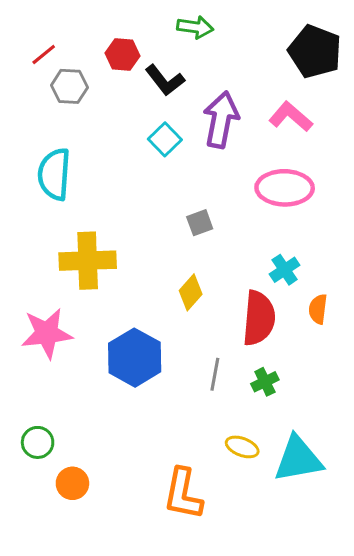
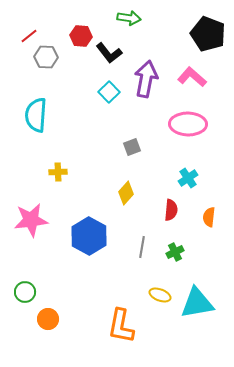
yellow cross: (88, 261) -> (58, 172), size x0.5
orange semicircle: (318, 309) -> (209, 217), moved
red semicircle: (259, 318) -> (171, 210), size x0.6

